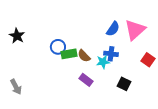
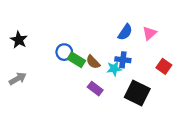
pink triangle: (135, 30) -> (149, 33), size x0.6
green rectangle: (69, 54) -> (76, 60), turned 42
black square: (124, 84) -> (137, 93), size x1.6
gray arrow: (16, 87) -> (18, 79), moved, turned -91

